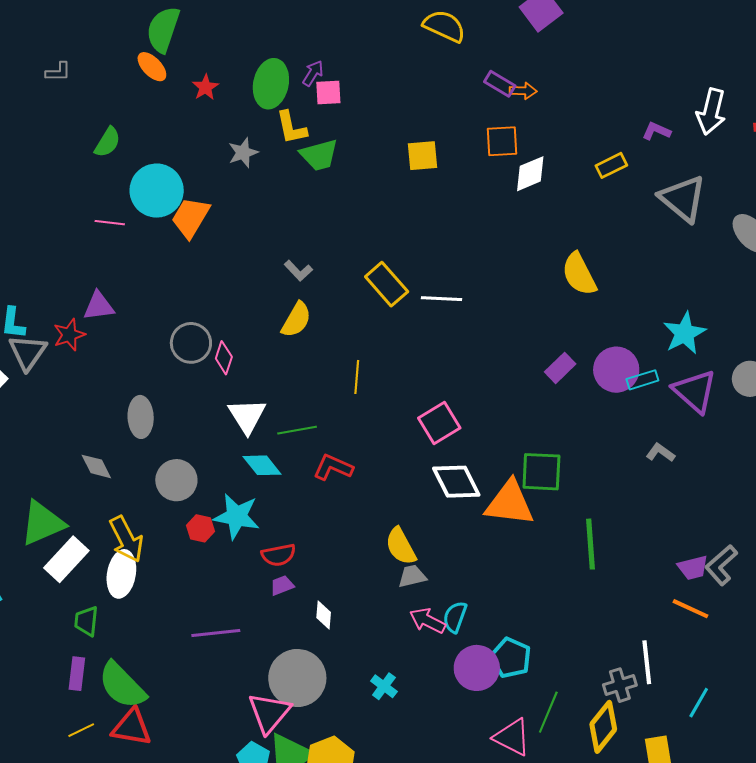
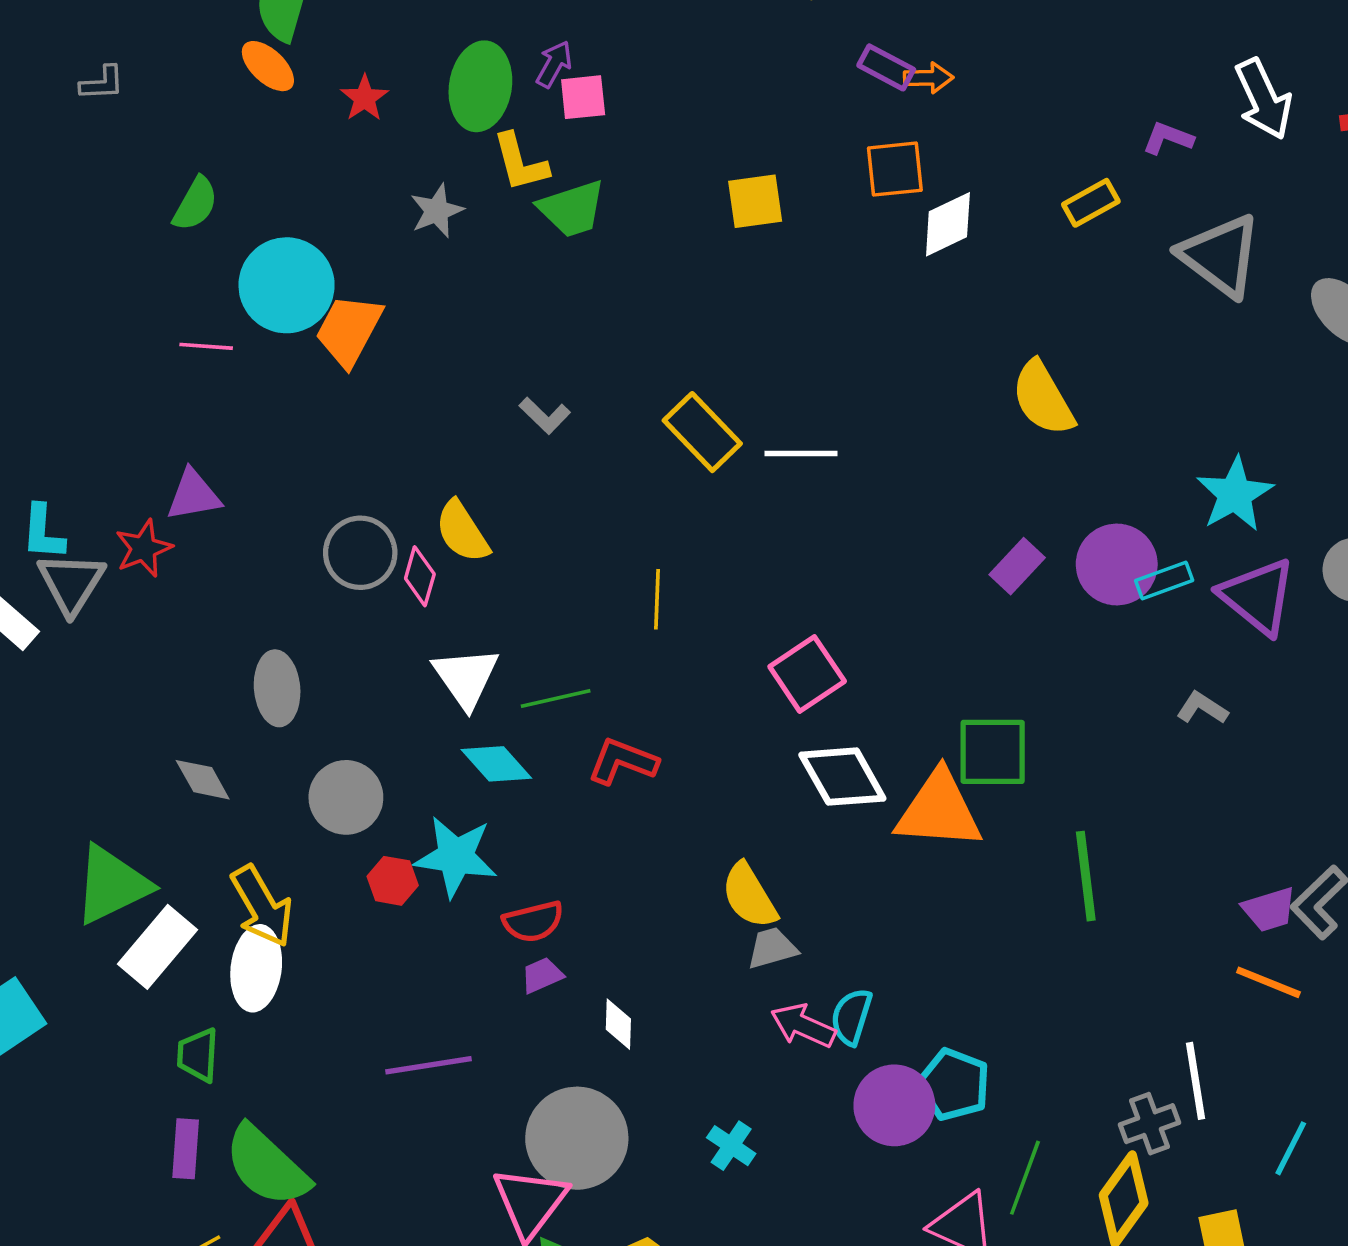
white arrow: (711, 112) -> (1263, 99), turned -36
yellow semicircle: (296, 320) -> (462, 532), moved, turned 120

